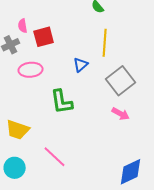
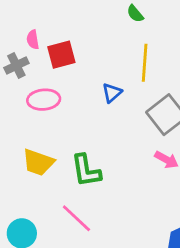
green L-shape: (62, 102) -> (86, 171), moved
yellow trapezoid: (18, 130) -> (38, 162), moved

